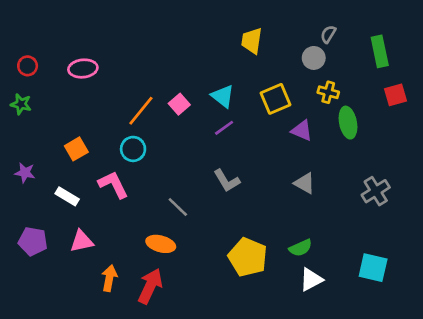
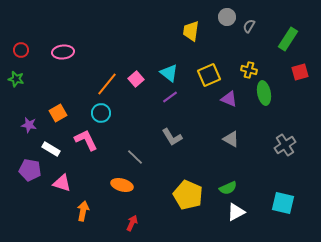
green rectangle: (380, 51) -> (288, 39), turned 45
gray circle: (314, 58) -> (227, 17), moved
purple star: (25, 173) -> (29, 125), moved
purple pentagon: (33, 241) -> (30, 170), moved
pink triangle: (82, 241) -> (62, 183), turned 30
red arrow: (150, 286) -> (132, 223), moved, size x0.6

